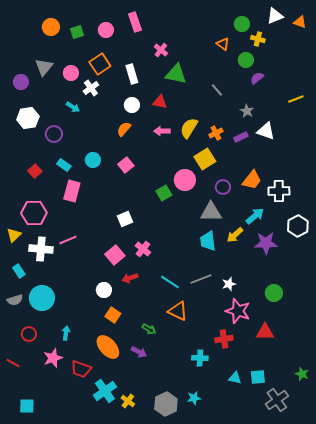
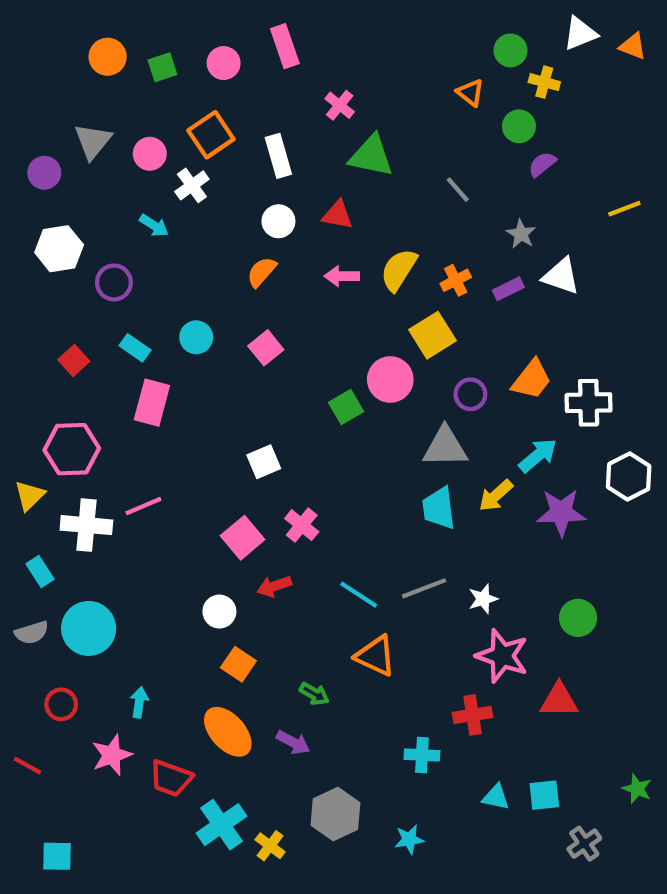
gray cross: (277, 400) -> (584, 844), size x0.7
gray hexagon: (166, 404) -> (335, 814), moved

